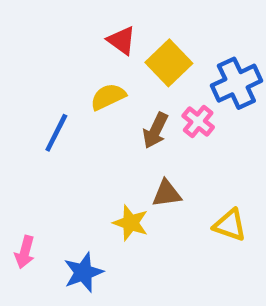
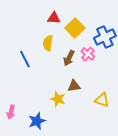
red triangle: (122, 40) -> (54, 18), turned -32
yellow semicircle: (108, 97) -> (48, 43), turned -56
blue line: (56, 133) -> (25, 59), turned -54

